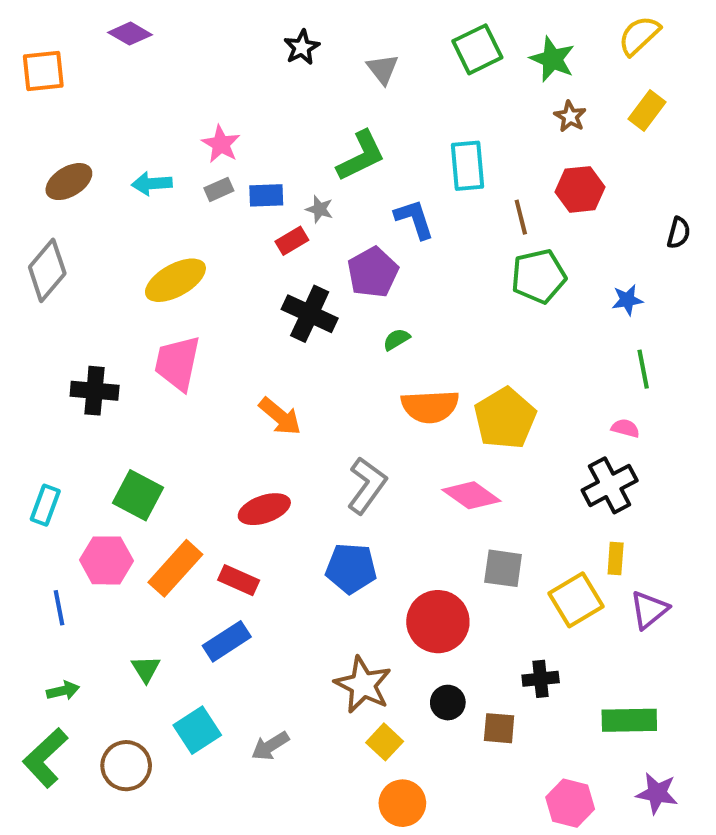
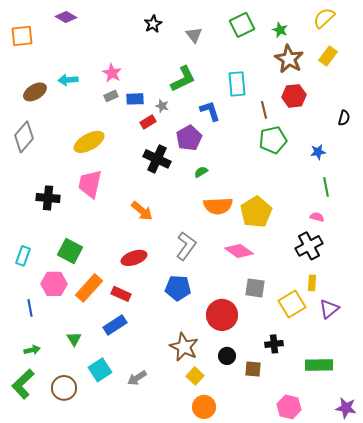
green star: (552, 59) -> (280, 30), size x0.7
brown star: (570, 116) -> (289, 59), size x1.8
cyan arrow: (152, 184) -> (68, 80), moved
purple star: (657, 793) -> (346, 408), moved

